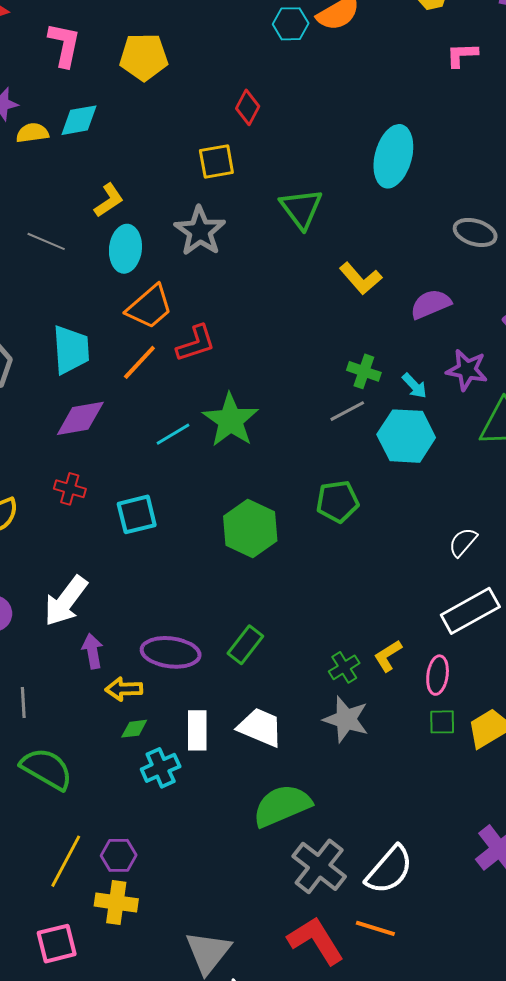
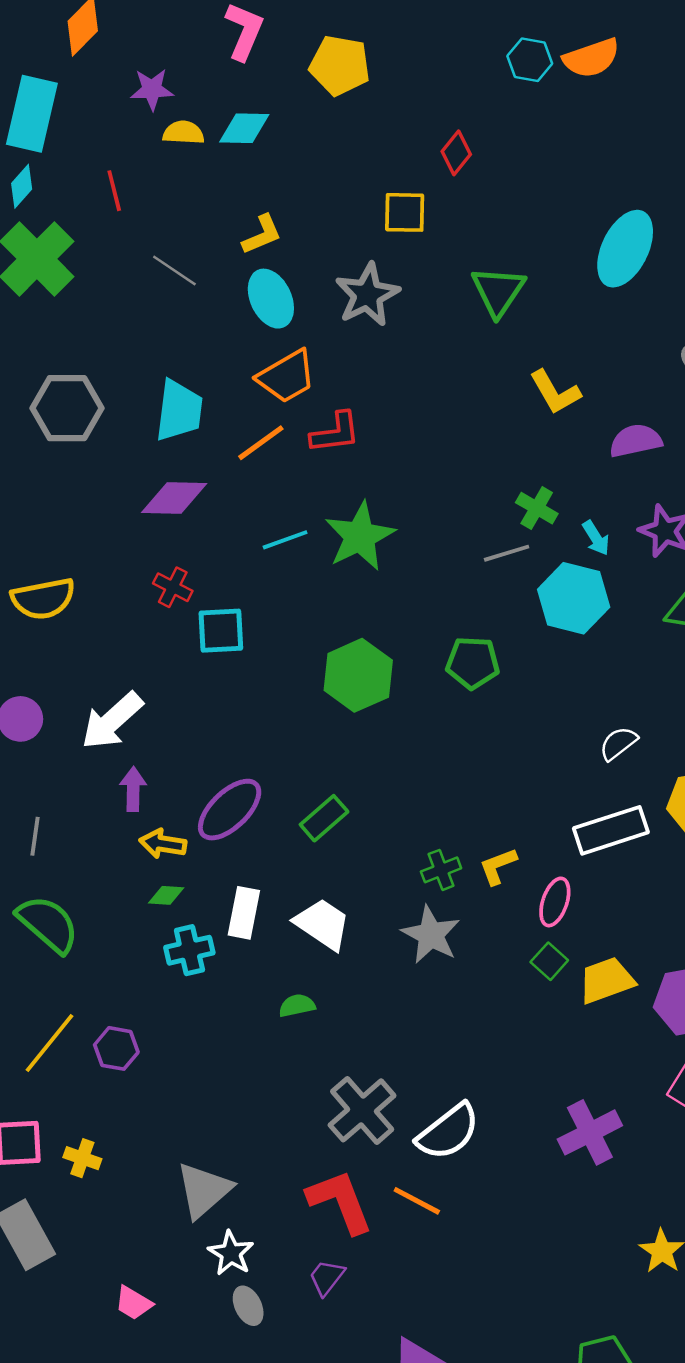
cyan ellipse: (125, 249) -> (271, 299), turned -42
red cross: (70, 489) -> (173, 587), moved
purple ellipse: (171, 652) -> (230, 810), turned -62
green square: (442, 722) -> (549, 961), turned 32
green semicircle: (282, 806) -> (297, 1006), moved, size x0.5
yellow cross: (116, 902) -> (82, 1158), moved, size x0.7

